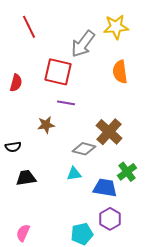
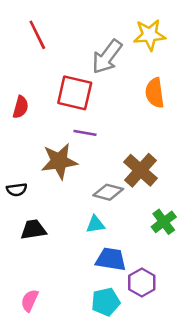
brown star: (46, 125) -> (59, 161), size x1.6
blue trapezoid: (105, 188) -> (111, 259), moved

